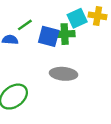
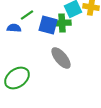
gray ellipse: (63, 74) -> (61, 58), turned 45

